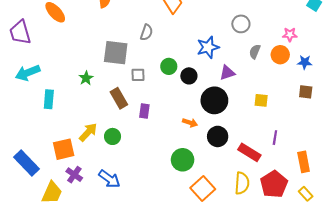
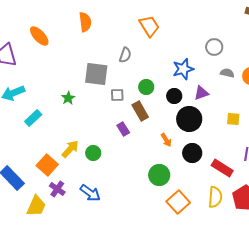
gray semicircle: (255, 52) -> (227, 73), turned 80
black circle: (189, 76) -> (174, 96), moved
brown rectangle: (119, 98) -> (140, 111), moved
cyan rectangle: (49, 99) -> (33, 118), turned 42
purple rectangle: (144, 111) -> (123, 129), turned -40
orange arrow: (190, 123) -> (166, 140), turned 40
orange square: (64, 149) -> (47, 165), turned -35

